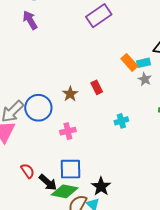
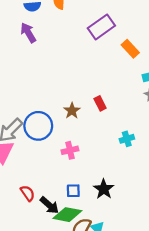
orange rectangle: (129, 62) -> (130, 49), moved
blue square: (71, 169) -> (73, 191), size x0.6
black star: (101, 186) -> (104, 189), moved

